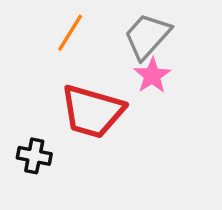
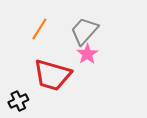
black cross: (34, 156) -> (18, 101), turned -36

